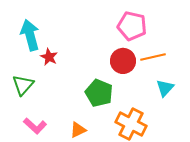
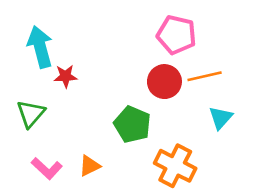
red star: (49, 57) -> (65, 76), turned -30
orange triangle: (78, 130) -> (90, 166), moved

